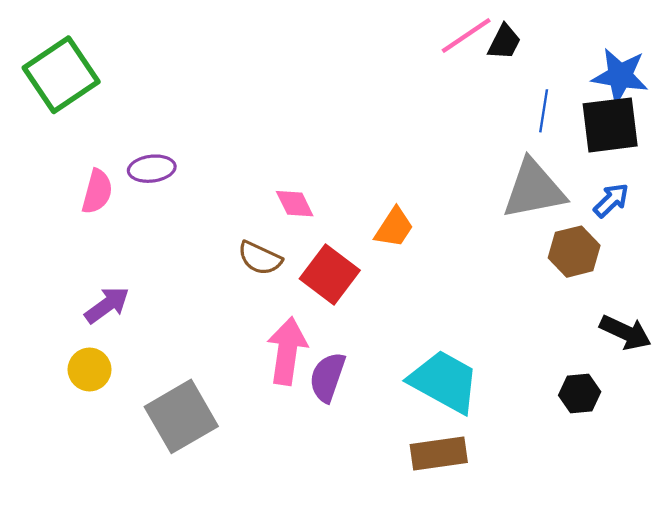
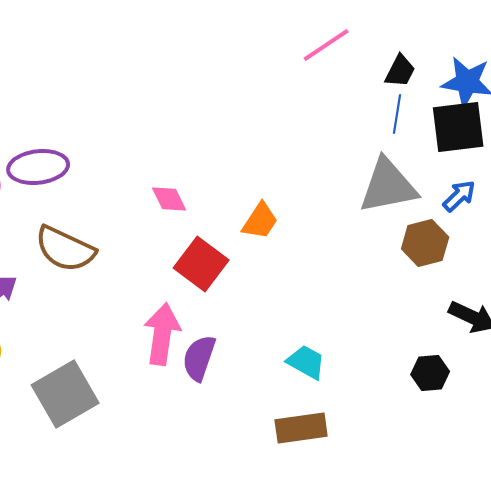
black trapezoid: (504, 42) -> (400, 71), moved
purple ellipse: (152, 169) -> (38, 167), size x1.4
brown semicircle: (260, 258) -> (65, 249), moved, size x1.5
cyan trapezoid: (444, 382) -> (306, 362), size x0.6

